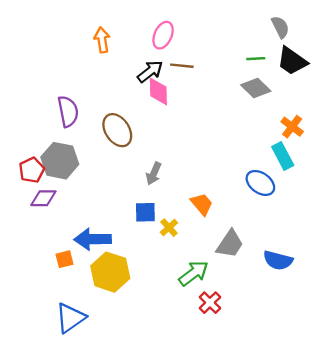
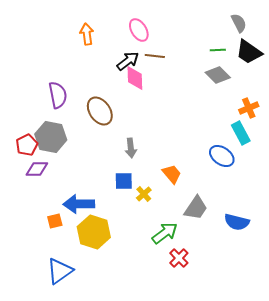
pink ellipse: (163, 35) -> (139, 30), turned -55
orange cross: (292, 127) -> (249, 108), turned 30
gray arrow: (154, 174) -> (131, 148), turned -30

